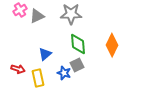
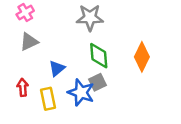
gray triangle: (37, 16) -> (29, 42), moved
red arrow: (18, 69) -> (23, 87), turned -112
blue star: (64, 73) -> (81, 92), size x1.5

